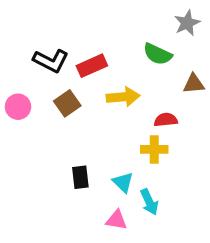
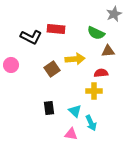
red rectangle: (92, 66) -> (56, 29), moved, turned 30
brown triangle: (194, 84) -> (108, 51), moved
brown square: (67, 103) -> (52, 69), moved

